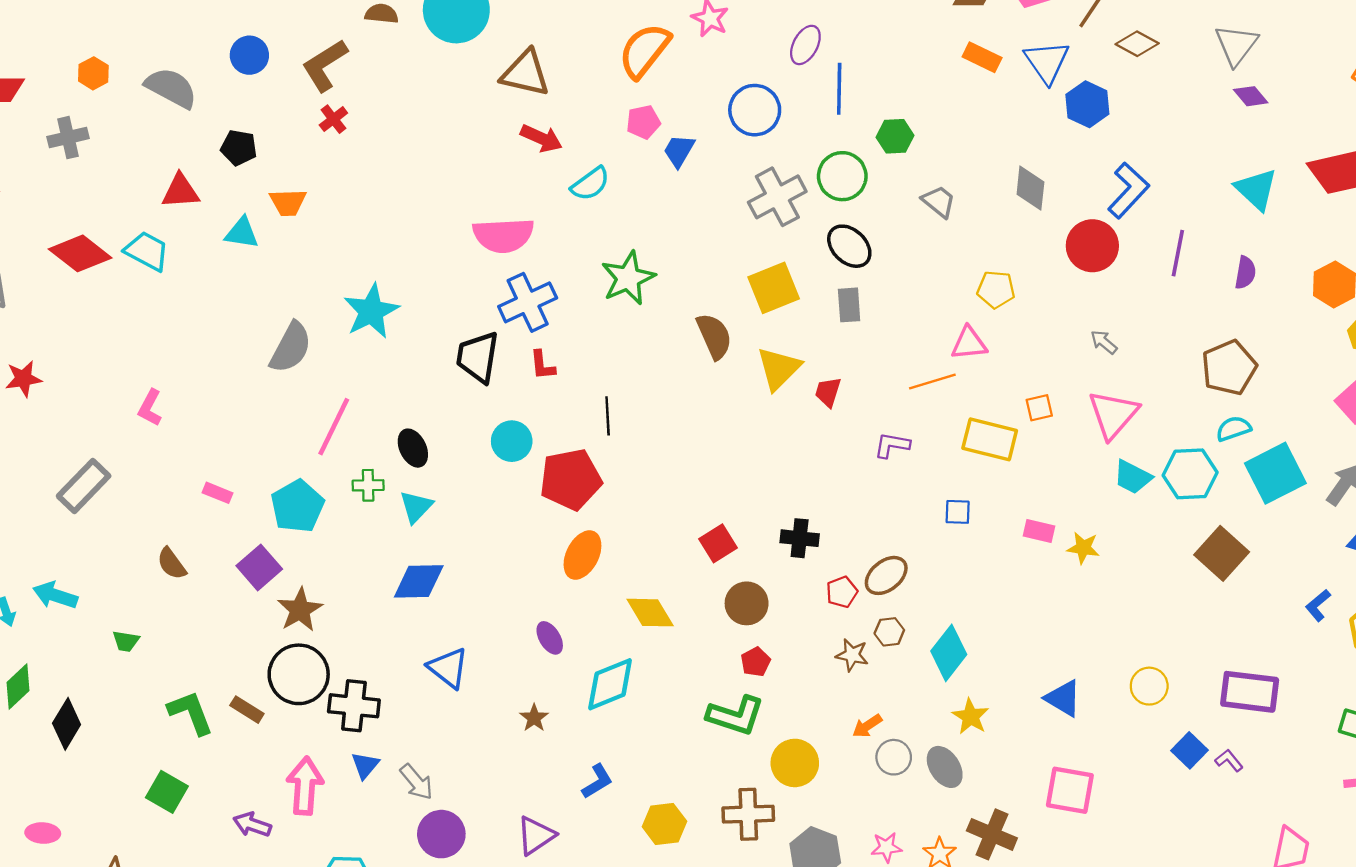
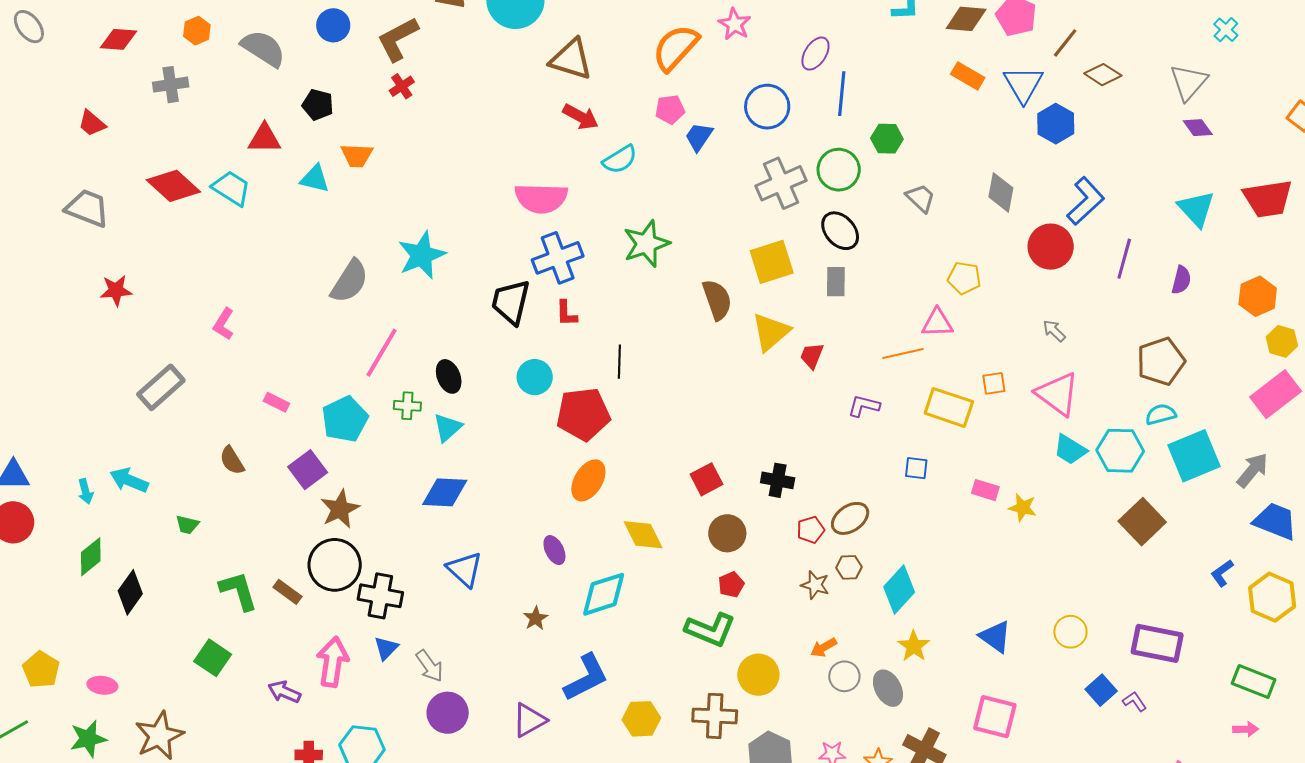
pink triangle: (1113, 414) -> (1057, 394), turned -39
blue L-shape: (597, 781) -> (586, 677), size x1.6

